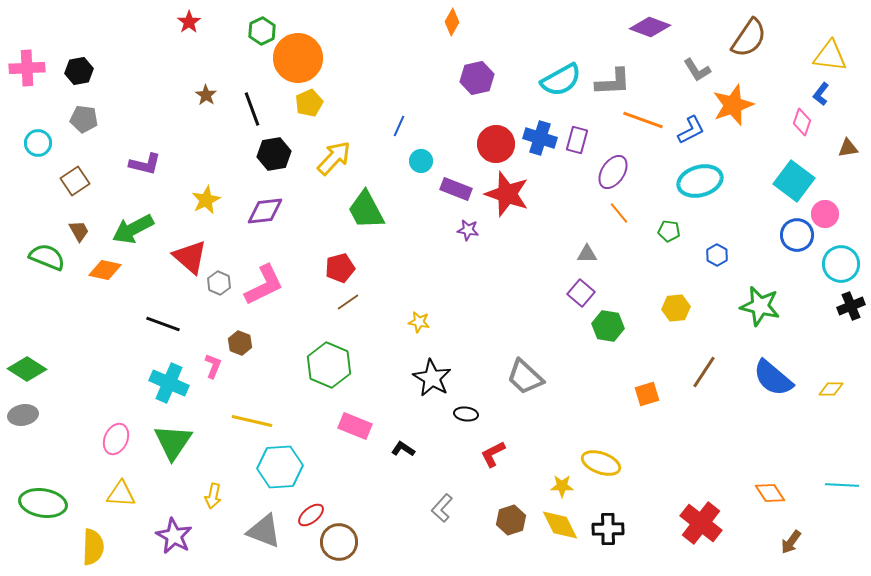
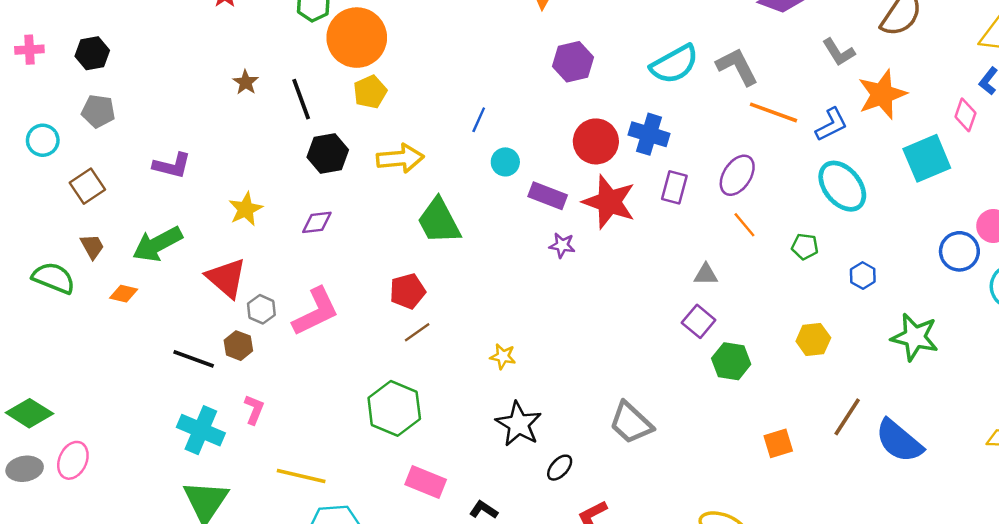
pink cross: (27, 68) -> (29, 50), size x0.7
gray L-shape: (613, 82) -> (737, 67), turned -114
purple rectangle: (577, 140) -> (674, 187), moved
yellow arrow: (334, 158) -> (400, 158), turned 42
cyan ellipse: (700, 181) -> (842, 186), turned 66
cyan square: (794, 181) -> (927, 158), moved, turned 30
purple diamond: (265, 211) -> (317, 222), size x0.7
orange diamond: (105, 270) -> (124, 294), size x0.7
brown hexagon: (240, 343) -> (238, 346), moved
blue semicircle: (773, 378) -> (899, 441), moved
black ellipse: (466, 414) -> (560, 468), turned -55
pink ellipse: (116, 439) -> (73, 460), moved

